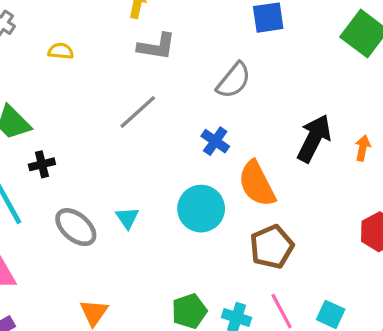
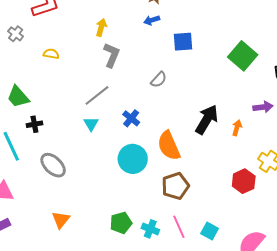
gray L-shape: (156, 46) -> (112, 55), turned -80
gray semicircle: (234, 80) -> (159, 80), size x0.7
blue cross: (215, 141) -> (131, 118), moved
cyan triangle: (127, 218) -> (91, 124), moved

